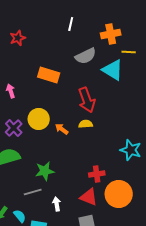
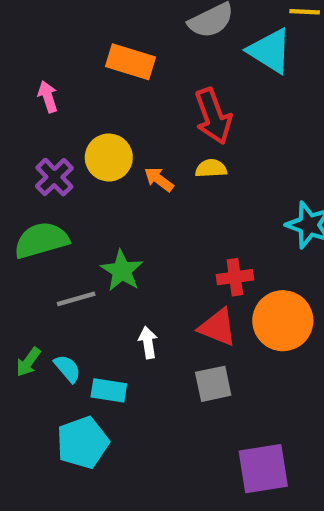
green star: (45, 171) -> (122, 271), turned -30
gray line: (33, 192) -> (76, 299), moved

